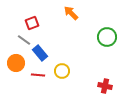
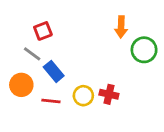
orange arrow: (71, 13) -> (121, 27), moved, turned -133
red cross: (105, 86) -> (109, 94), moved

